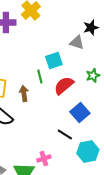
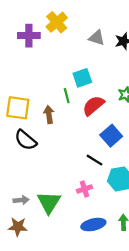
gray triangle: (77, 42) -> (97, 38), moved
pink cross: (44, 158) -> (84, 189), moved

